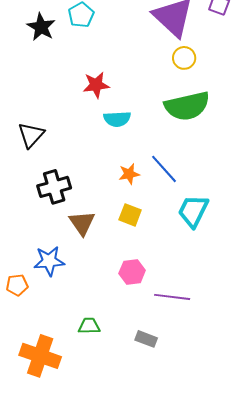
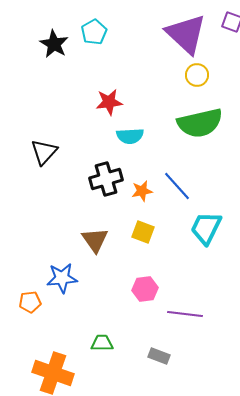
black cross: (54, 187) -> (106, 179), moved

